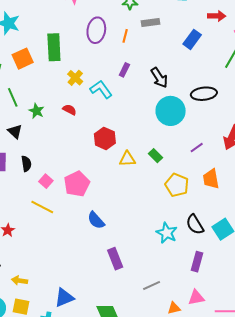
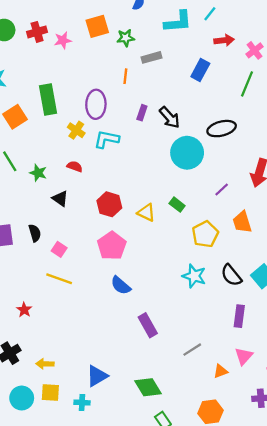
purple ellipse: (96, 30) -> (96, 104), moved
purple rectangle: (124, 70) -> (142, 113), moved
cyan L-shape: (101, 89) -> (107, 139), turned -35
black triangle: (15, 131) -> (60, 199), moved
red hexagon: (105, 138) -> (109, 204), moved
yellow triangle: (127, 159) -> (146, 213), turned 36
pink pentagon: (77, 184) -> (112, 246), moved
yellow pentagon: (177, 185) -> (205, 234), turned 30
cyan star: (167, 233) -> (194, 276), moved
pink triangle: (196, 298) -> (244, 356), turned -30

